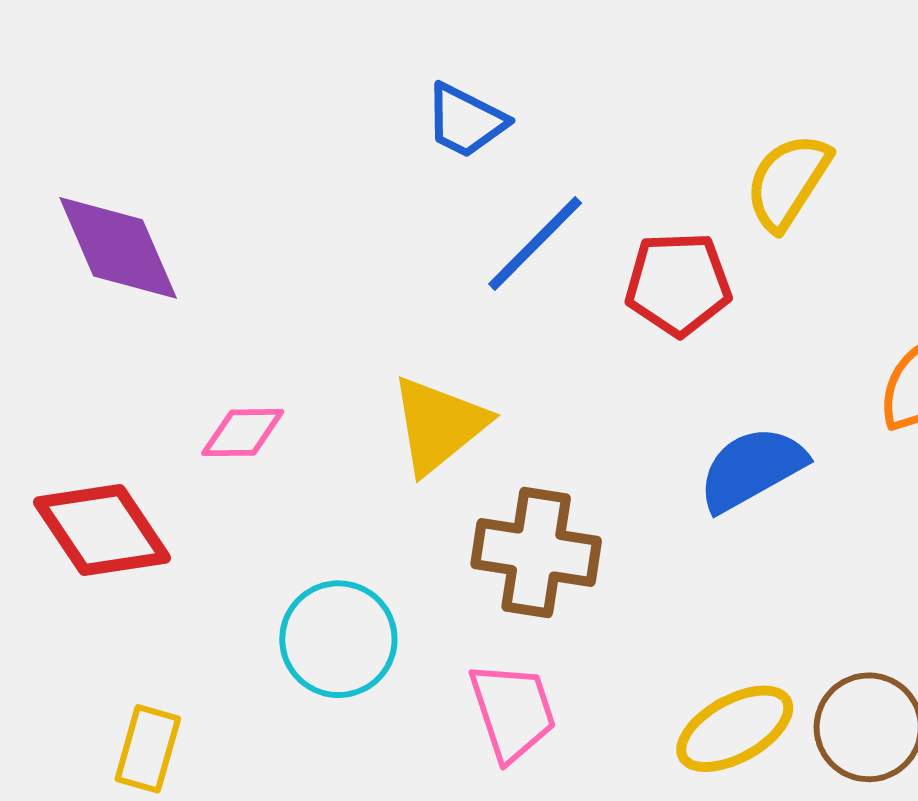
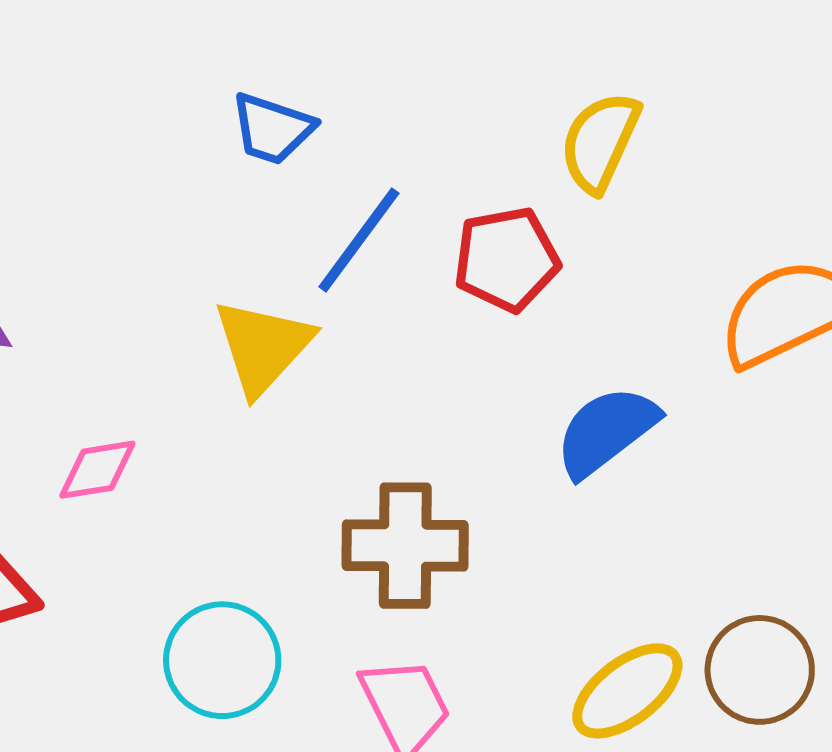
yellow triangle: (439, 425) -> (263, 347), moved

